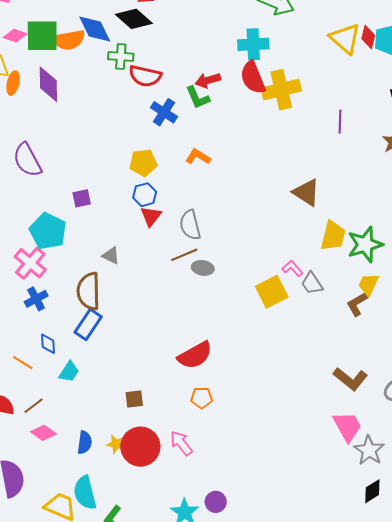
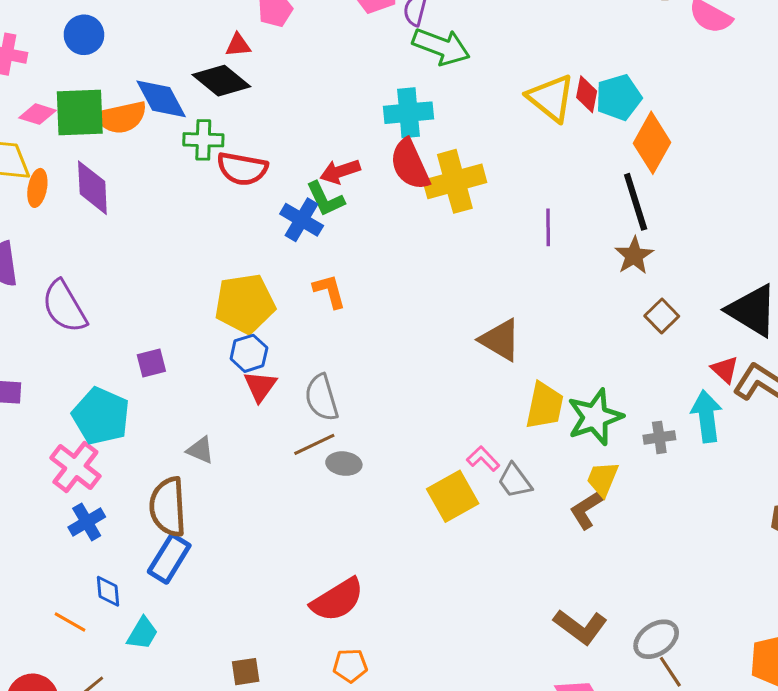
blue cross: (164, 112) -> (302, 220), moved
orange L-shape: (198, 157) -> (329, 291), turned 45
yellow pentagon: (143, 163) -> (245, 304), size x1.4

